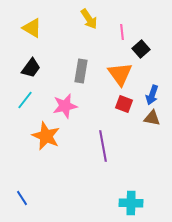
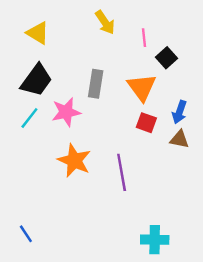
black trapezoid: (31, 68) -> (37, 80), size x1.4
pink star: (65, 106) -> (66, 112), moved
orange star: (46, 136) -> (74, 161), moved

